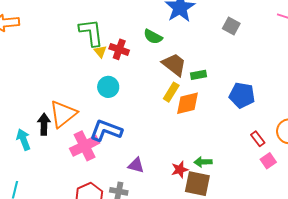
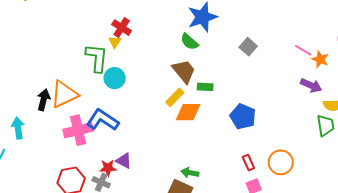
green L-shape: (91, 32) -> (97, 58), moved
green semicircle: (153, 37) -> (189, 42), moved
red cross: (119, 49) -> (122, 28), moved
cyan arrow: (23, 140) -> (18, 128), moved
red star: (180, 170) -> (108, 168), moved

